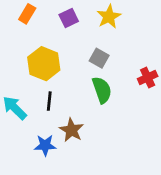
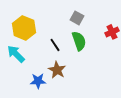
yellow hexagon: (44, 64) -> (24, 28), moved
black line: (49, 101) -> (55, 45), moved, turned -40

